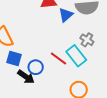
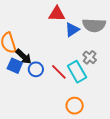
blue circle: (36, 67) -> (36, 69), moved
black arrow: (26, 77) -> (24, 57), moved

